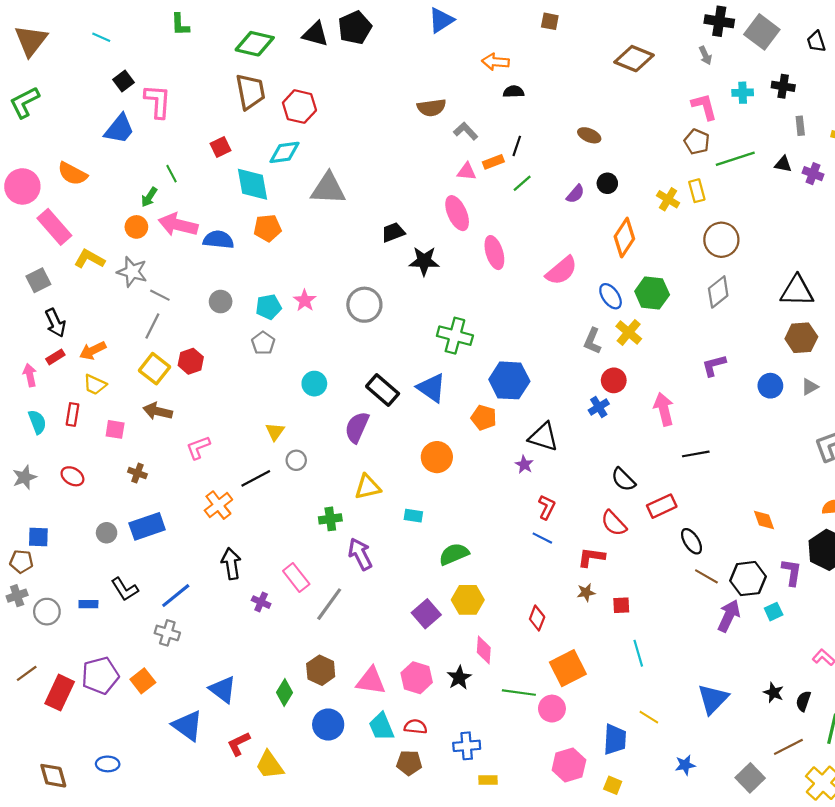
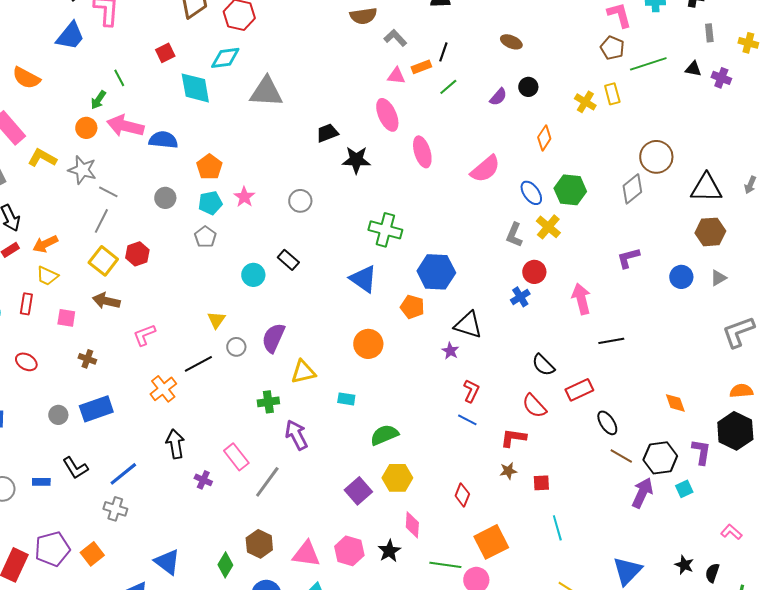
orange pentagon: (267, 228) -> (209, 167), moved, turned -30
orange diamond: (624, 238) -> (544, 138), size x0.7
brown circle: (721, 240) -> (656, 157), moved
gray circle: (364, 305) -> (300, 201), size x0.7
black rectangle: (383, 390) -> (288, 260), moved, size x0.7
purple semicircle: (357, 427) -> (273, 338), moved

